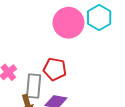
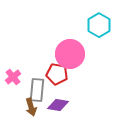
pink circle: (68, 23) -> (70, 54), moved

